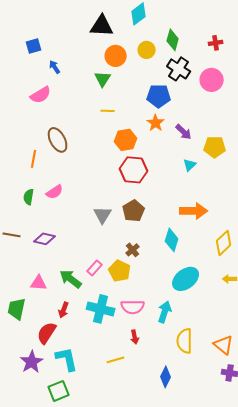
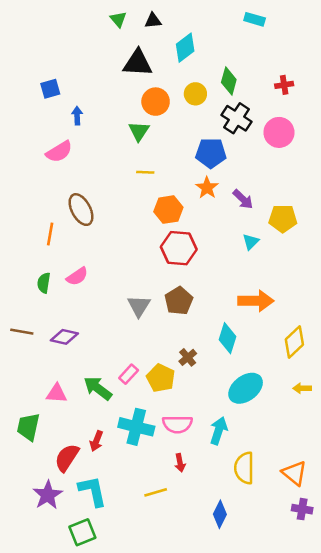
blue arrow: (55, 67) -> (77, 116), turned 32
brown cross: (133, 250) -> (188, 357), moved
red arrow: (64, 310) -> (96, 441), moved

